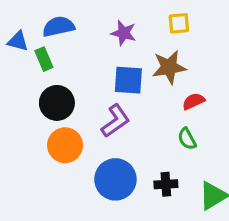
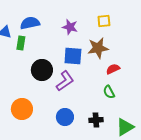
green rectangle: (44, 59) -> (21, 43), turned 32
black circle: (57, 103) -> (42, 70), moved
orange circle: (65, 145) -> (22, 109), moved
blue circle: (115, 179) -> (65, 117), size x0.7

